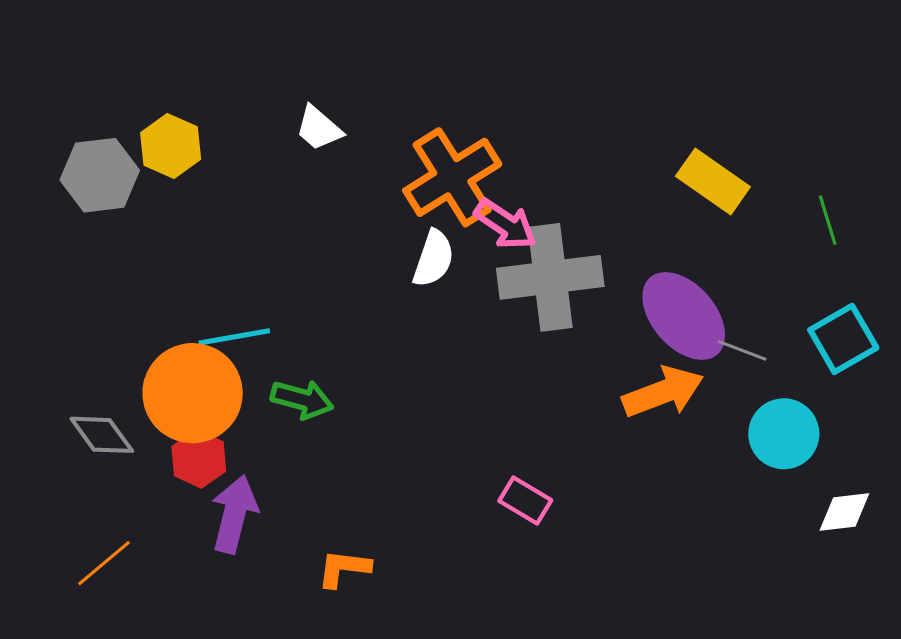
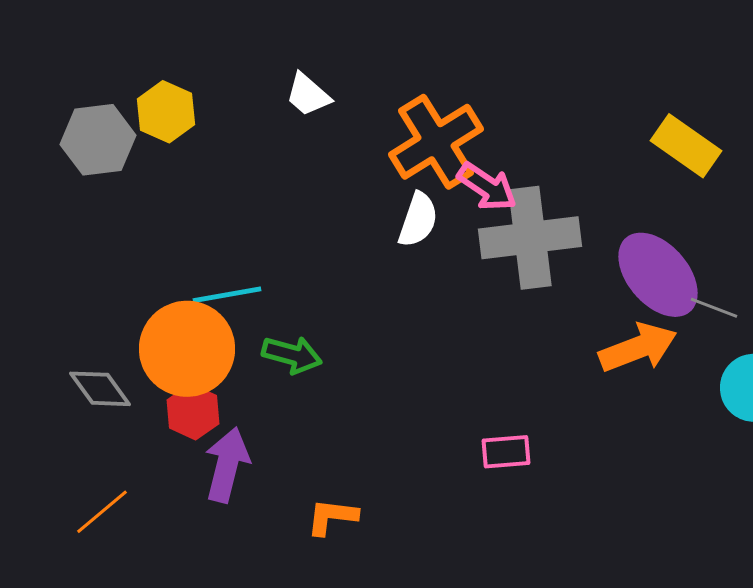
pink rectangle: (525, 501) -> (506, 452), turned -36

